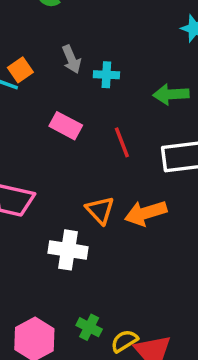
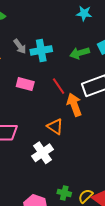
cyan cross: (106, 75) -> (41, 50), size x1.5
orange arrow: (146, 213) -> (74, 105), moved, turned 100
white cross: (68, 250) -> (43, 153), turned -30

